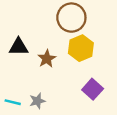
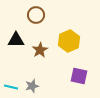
brown circle: (71, 18) -> (36, 15), moved, size x0.7
purple square: (93, 89) -> (79, 76), turned -30

